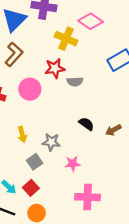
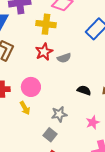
pink circle: (30, 89) -> (31, 87), moved
yellow arrow: (22, 134) -> (25, 108), moved
pink star: (73, 164) -> (93, 122), moved

